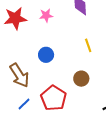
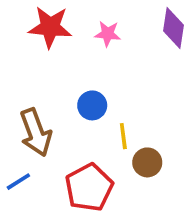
yellow line: (88, 45) -> (123, 136), moved
blue line: (24, 104) -> (18, 182), moved

